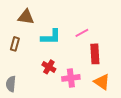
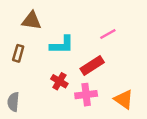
pink line: (82, 33) -> (108, 34), moved
red rectangle: (95, 54) -> (92, 65), moved, turned 60

